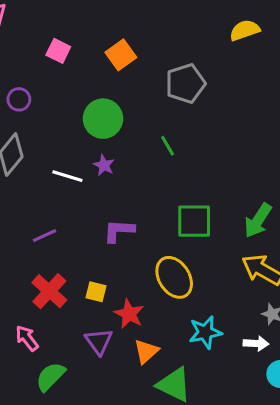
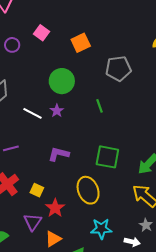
purple circle: (19, 99) -> (12, 45), moved
orange triangle: (146, 351) -> (53, 239), moved

